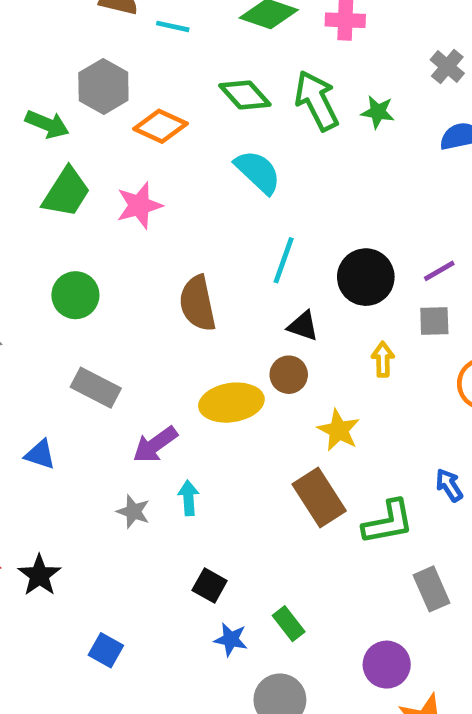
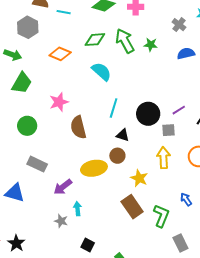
gray hexagon: (103, 86) -> (28, 27), moved
green diamond: (245, 95) -> (95, 40), turned -50
pink star: (139, 205) -> (59, 102), moved
gray square: (434, 321) -> (169, 130), moved
yellow arrow: (383, 359) -> (164, 158), moved, size x1.5
blue triangle: (40, 454) -> (15, 193), size x1.5
gray star: (133, 512) -> (61, 221), moved
green L-shape: (388, 522) -> (161, 216), turned -55

